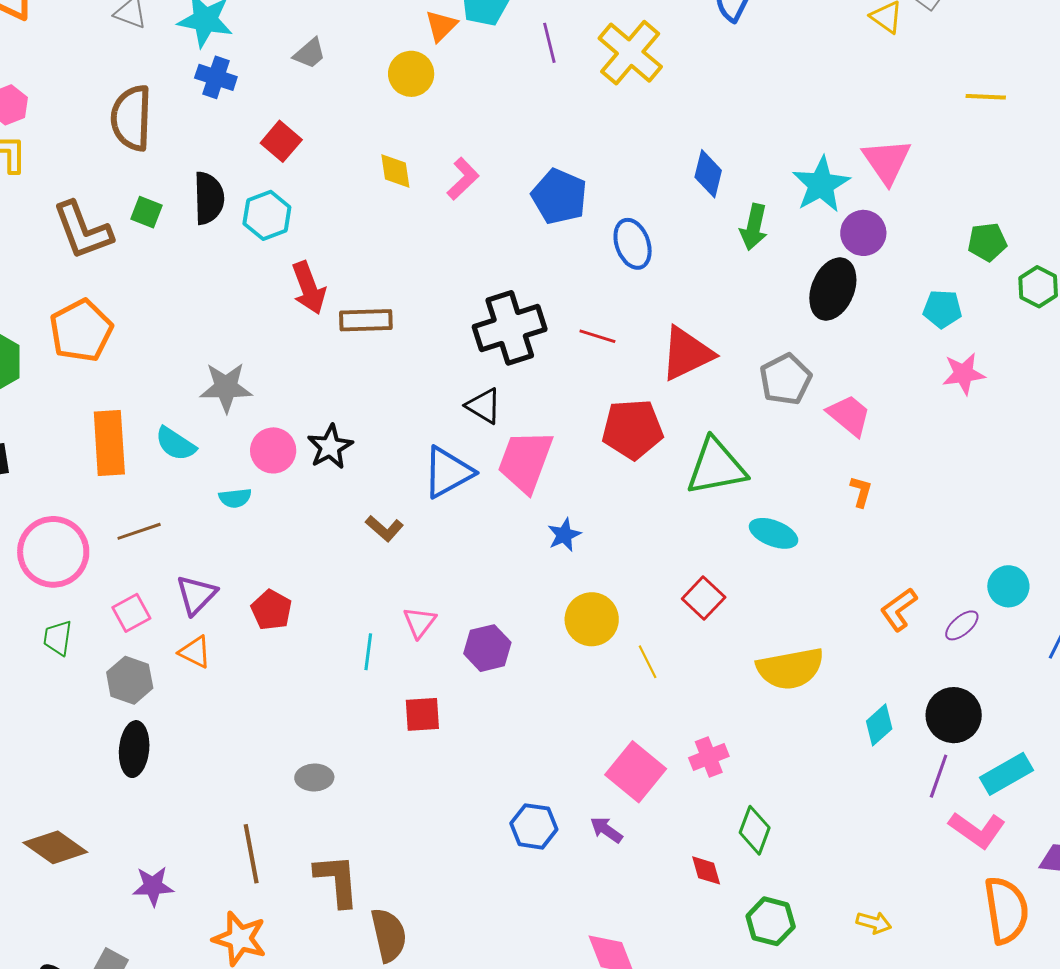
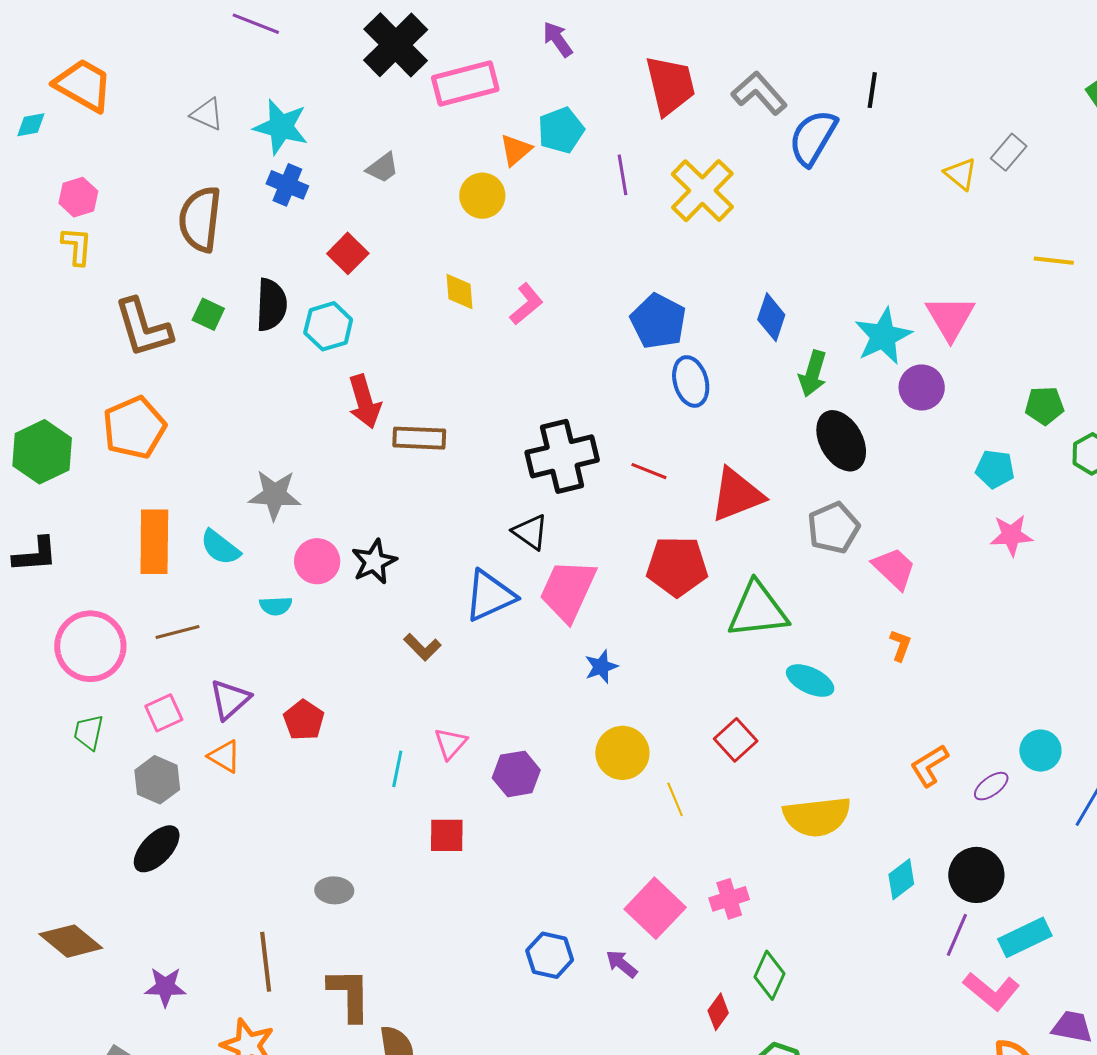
blue pentagon: (559, 196) -> (658, 321), moved
black ellipse: (833, 289) -> (841, 441), moved, turned -56
black ellipse: (134, 749) -> (157, 849), turned 34
red diamond: (706, 870) -> (718, 1012), turned 48

